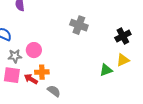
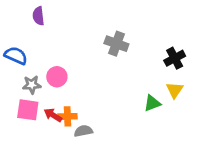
yellow triangle: (123, 60) -> (175, 90), turned -32
orange cross: (42, 72) -> (67, 116), moved
gray semicircle: (54, 91) -> (83, 131), turned -48

